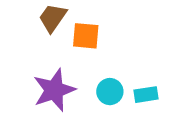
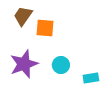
cyan rectangle: (146, 95) -> (91, 78), moved

